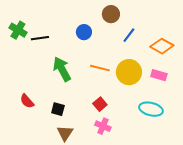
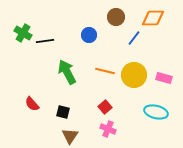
orange diamond: (162, 46) -> (153, 18), moved, turned -30

